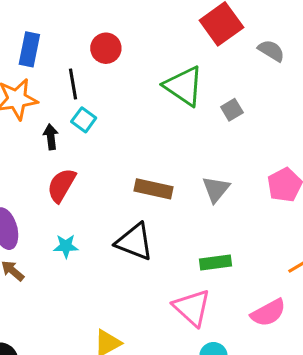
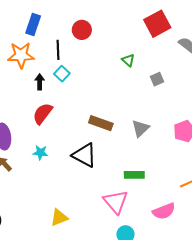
green triangle: (184, 86) -> (128, 60), size x0.5

